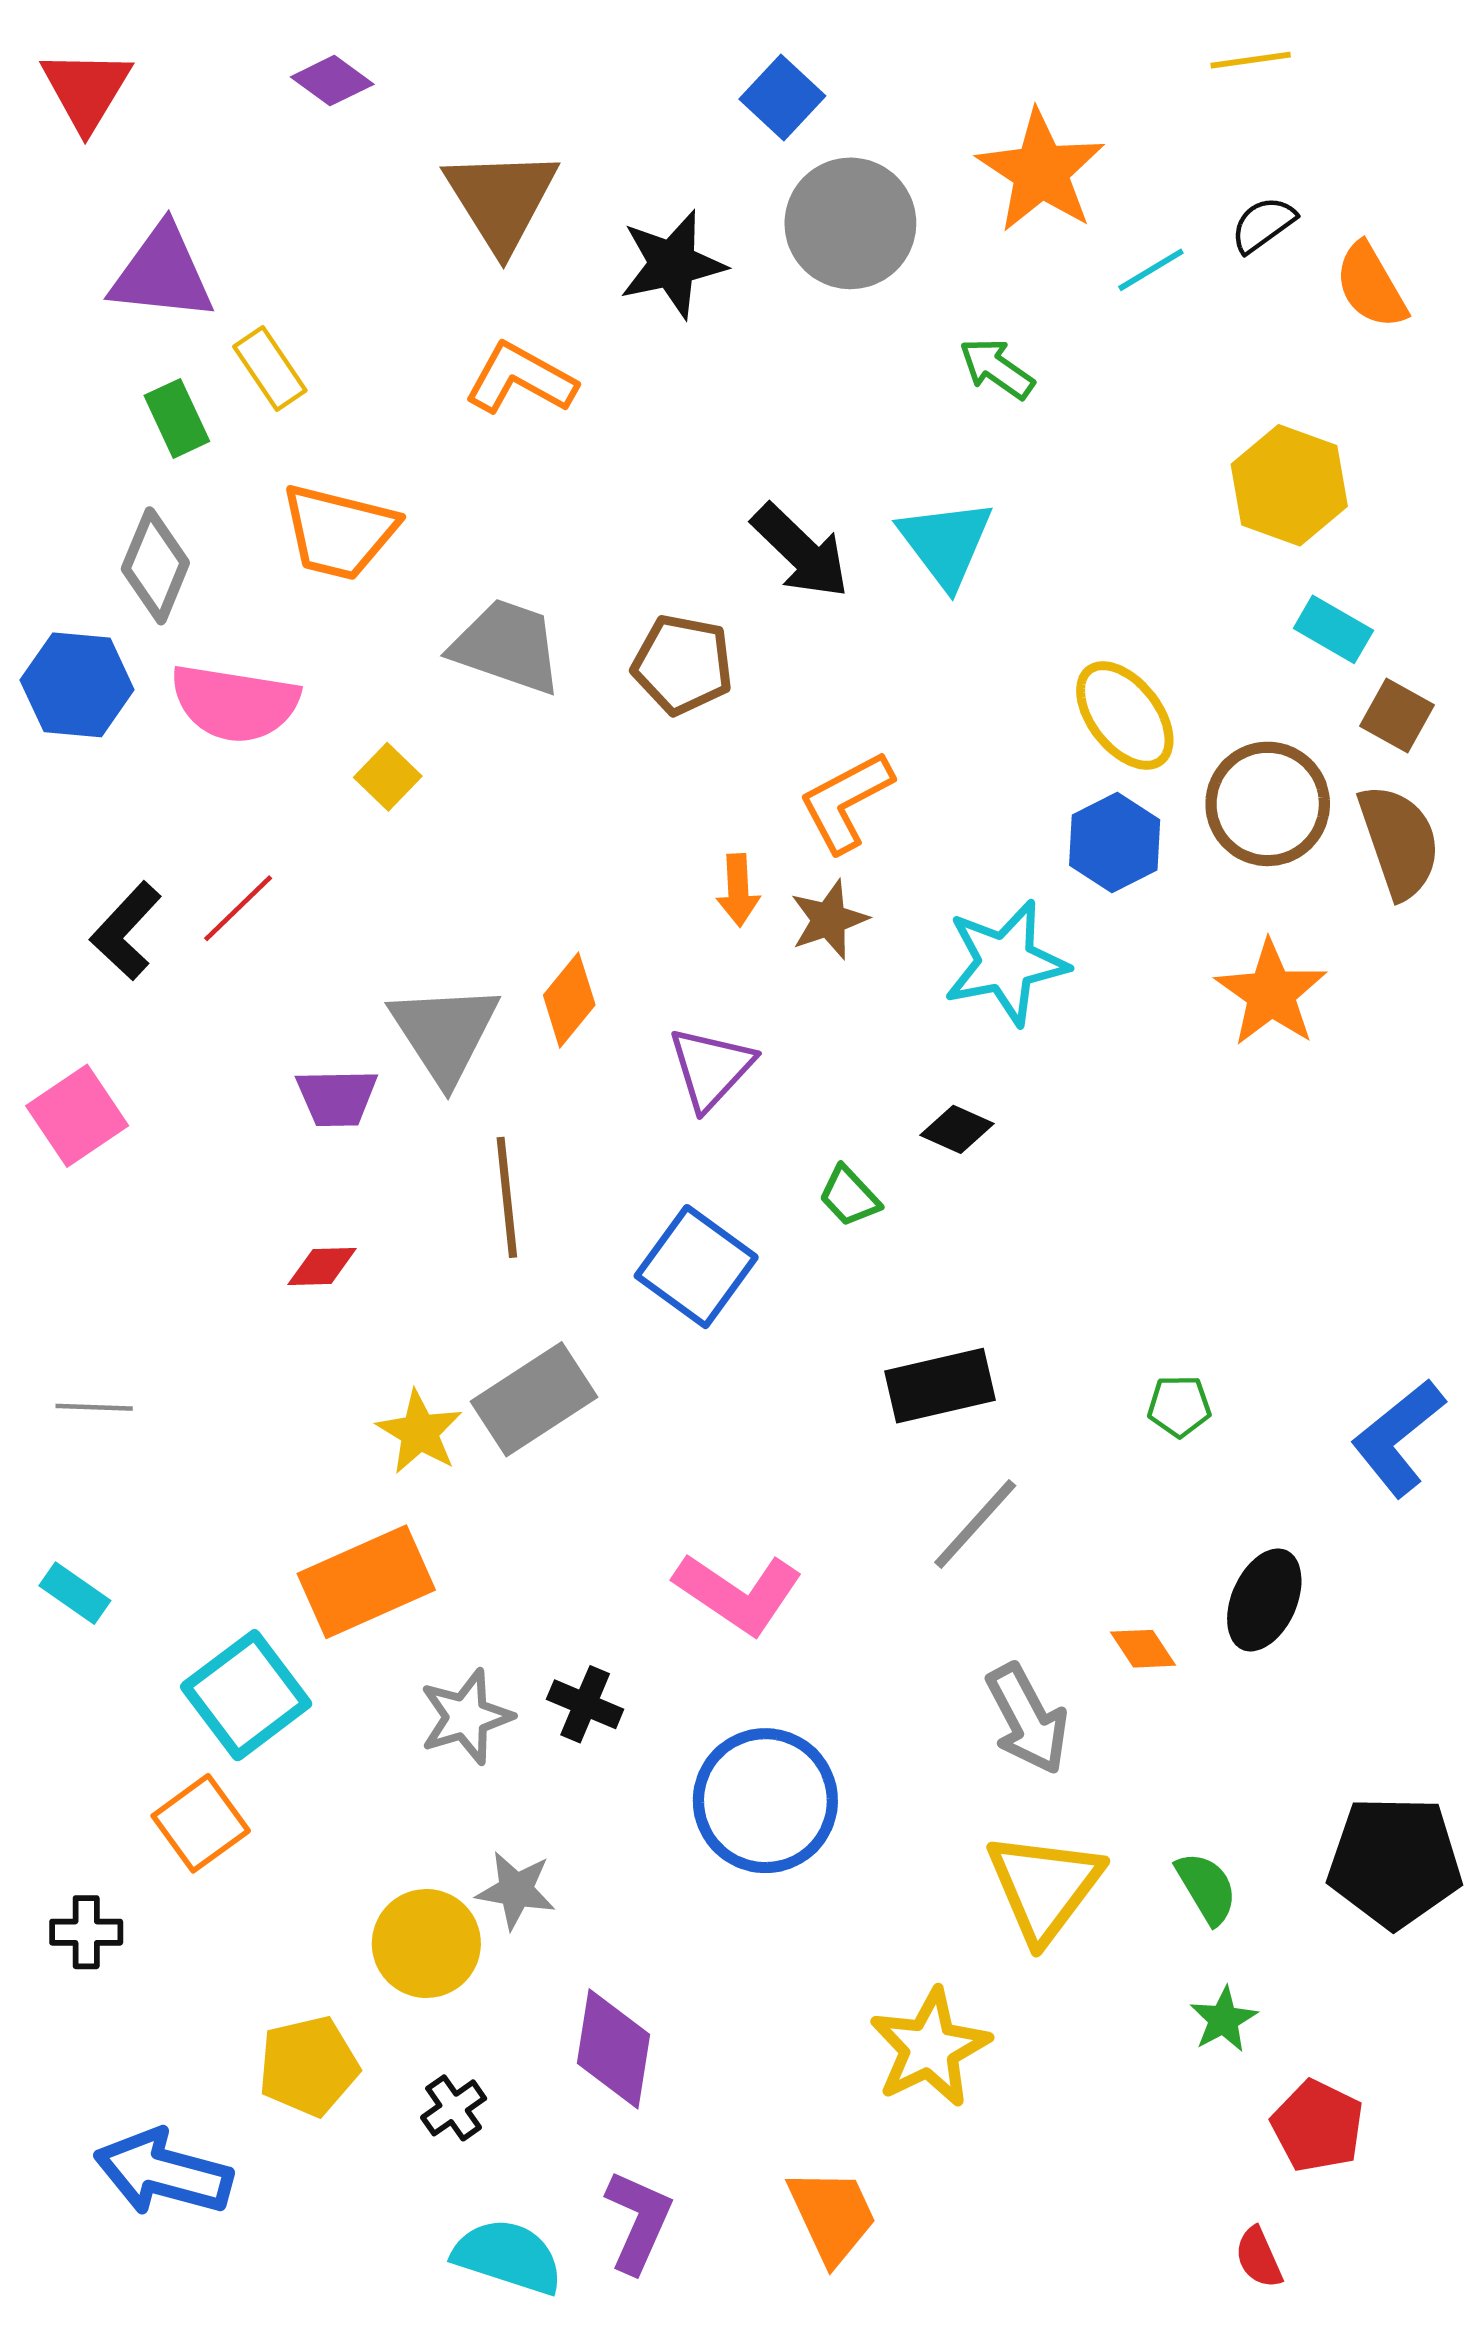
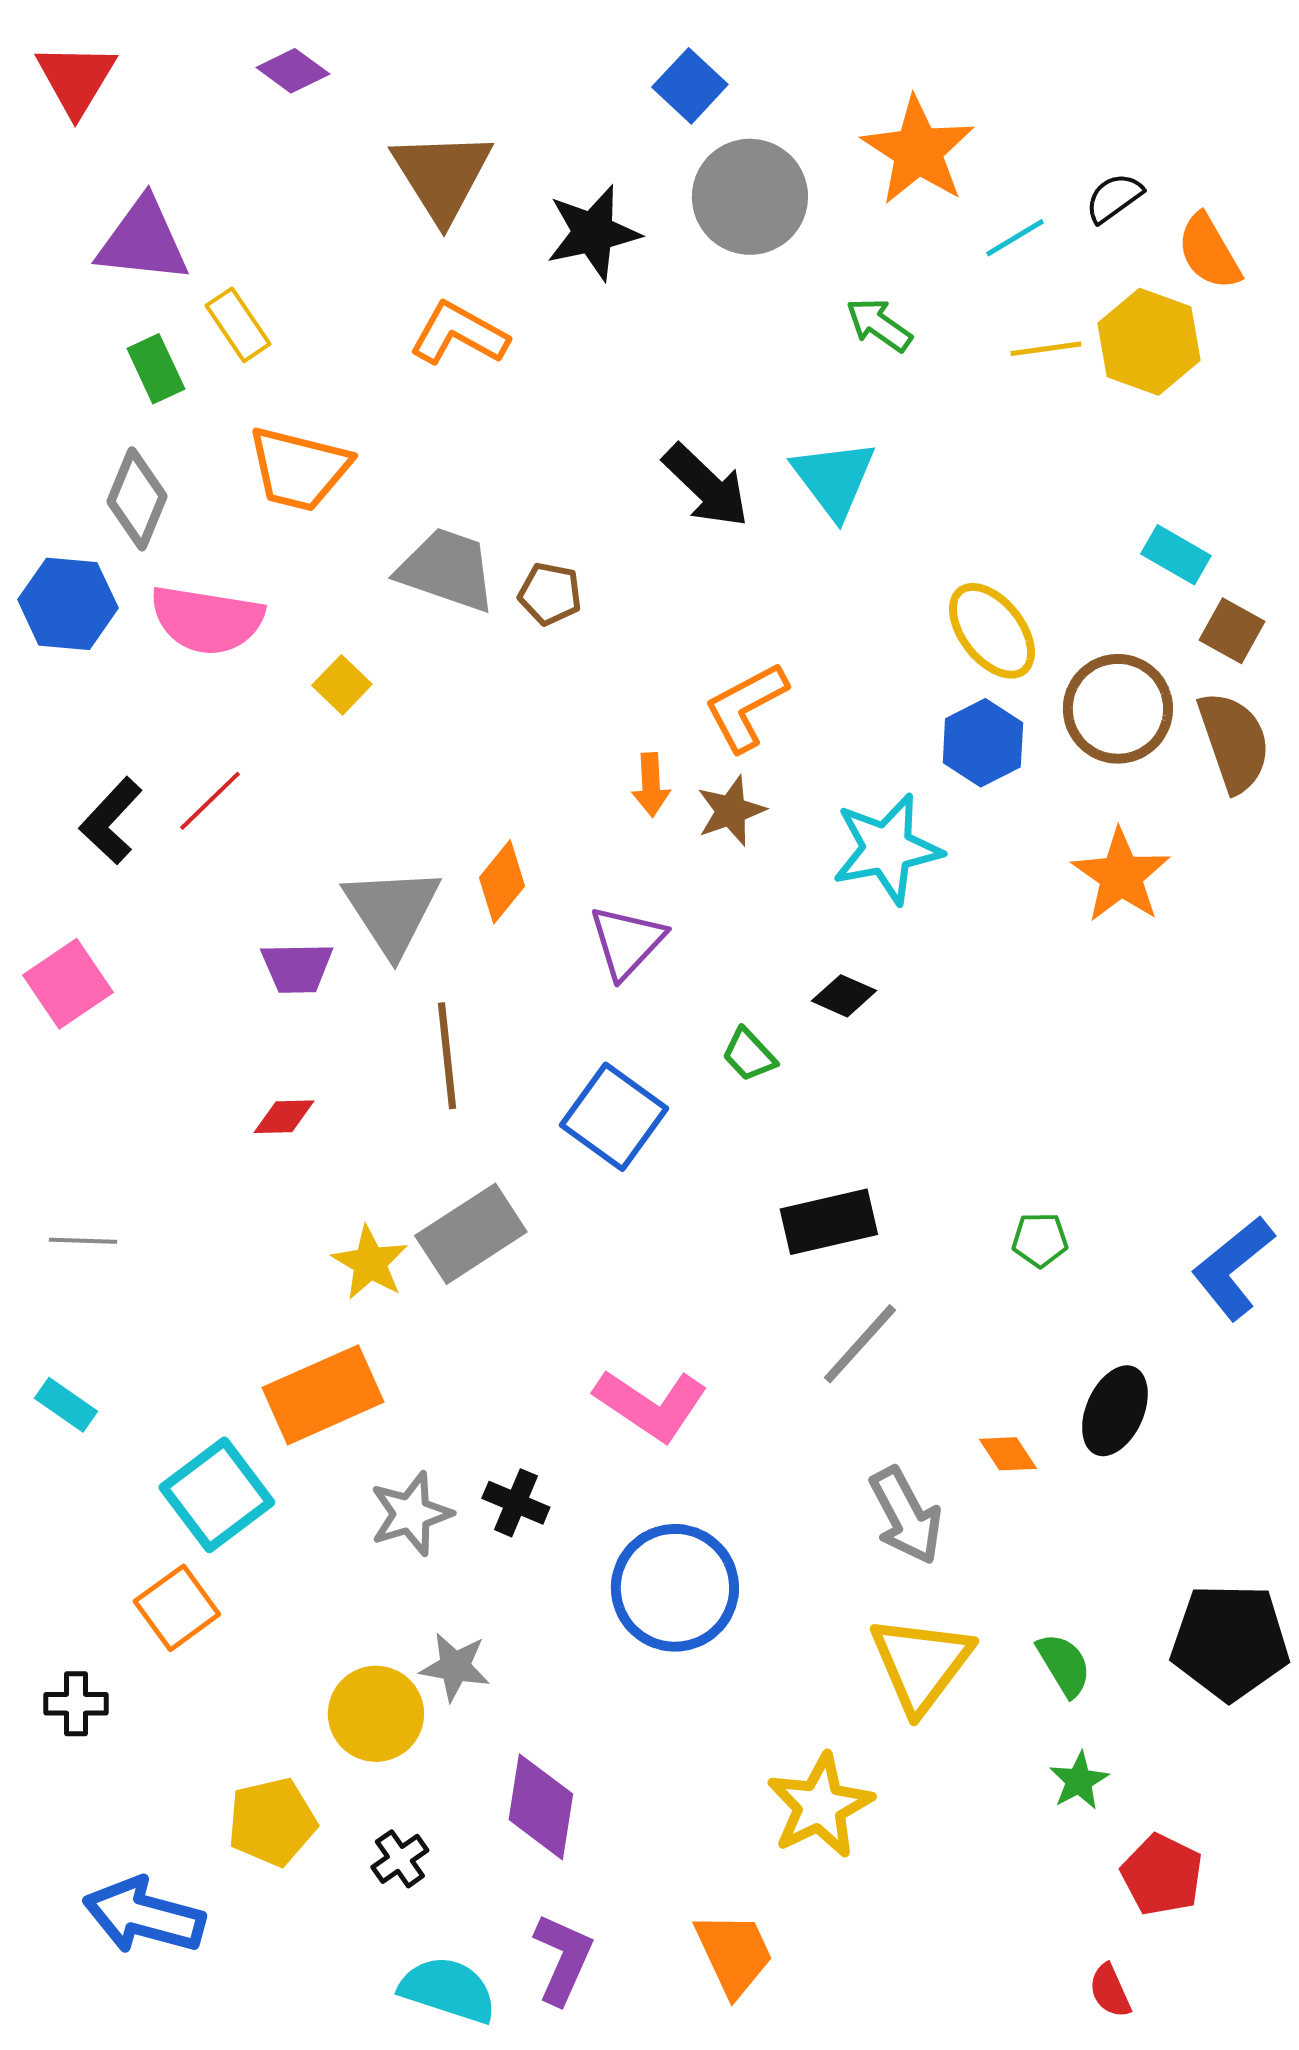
yellow line: (1251, 60) -> (1046, 349), moved
yellow hexagon: (1289, 485) -> (1149, 342), moved
brown pentagon: (683, 664) -> (550, 594), moved, size x0.7

